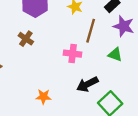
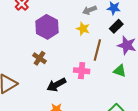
black arrow: (87, 84) -> (56, 85), moved

